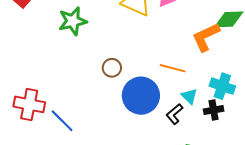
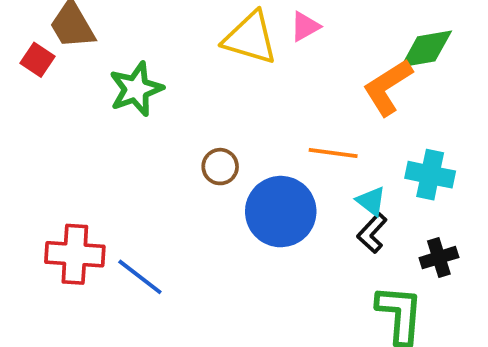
black cross: (214, 110) -> (439, 258), moved
black L-shape: (174, 114) -> (372, 233), moved

